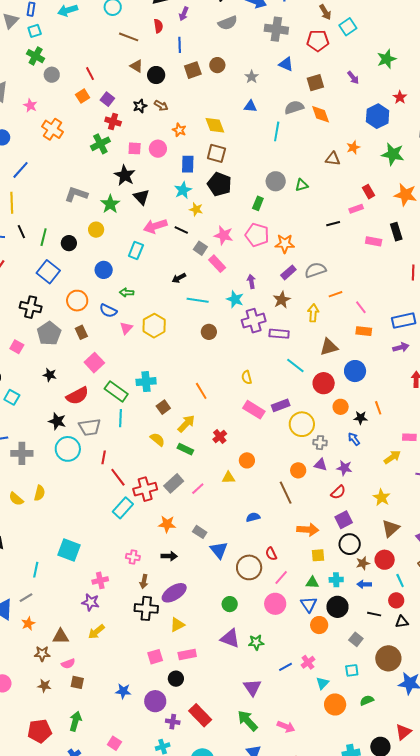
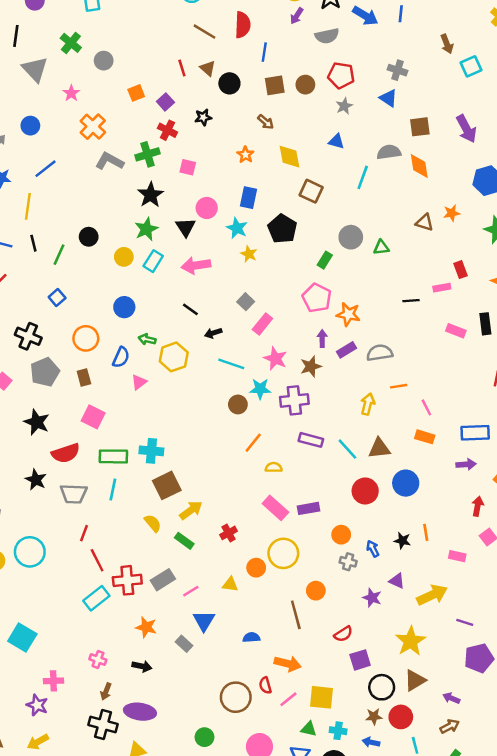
purple arrow: (184, 14) -> (297, 16), moved
red semicircle: (158, 26) -> (243, 25), size x1.5
gray cross: (276, 29) -> (397, 70), moved, size x0.7
red pentagon: (318, 41) -> (341, 75), moved
green cross: (36, 56) -> (71, 43), moved
red line: (90, 74) -> (182, 68), moved
purple arrow: (353, 78) -> (466, 129), size x1.6
brown arrow: (161, 106) -> (266, 122), moved
pink circle: (158, 149) -> (207, 208), moved
brown square: (216, 153) -> (311, 191), moved
black star: (125, 175) -> (151, 195), moved
cyan star: (183, 190) -> (237, 228), turned -30
gray L-shape: (76, 194) -> (109, 161), moved
black line: (181, 230) -> (190, 309), moved
pink star: (224, 235) -> (275, 359), moved
black circle: (69, 243) -> (89, 237), moved
cyan rectangle: (136, 250) -> (153, 261), moved
pink rectangle: (217, 264) -> (262, 324), turned 72
blue square: (48, 272) -> (57, 298), size x0.6
purple arrow: (251, 281) -> (322, 338), moved
cyan star: (235, 299) -> (260, 389), moved, turned -30
brown star: (282, 300) -> (311, 366), moved
blue semicircle: (108, 311) -> (121, 357), turned -102
yellow hexagon: (154, 326) -> (174, 357), moved
purple rectangle: (279, 334) -> (311, 440), moved
pink square: (94, 363) -> (93, 417), turned -30
cyan line: (295, 365) -> (347, 449), moved
black star: (50, 375) -> (37, 422), size x1.5
yellow semicircle: (247, 377) -> (274, 467), turned 96
green rectangle: (116, 391) -> (113, 456), turned -45
orange line: (201, 391) -> (253, 443), moved, turned 60
brown square: (163, 407) -> (167, 485), size x1.6
orange circle: (341, 407) -> (341, 535), moved
yellow circle: (302, 424) -> (283, 553), moved
pink rectangle: (409, 437) -> (457, 556), moved
blue arrow: (354, 439) -> (373, 549), moved
cyan circle: (68, 449) -> (30, 552), moved
yellow arrow: (392, 457) -> (432, 595), size x1.4
purple triangle: (321, 465) -> (397, 581), moved
red semicircle: (338, 492) -> (343, 634), moved
yellow star: (382, 497) -> (411, 641), size x1.4
orange arrow: (308, 530) -> (288, 664), moved
black circle: (350, 544) -> (382, 687), moved
blue triangle: (219, 550) -> (204, 621), moved
yellow square: (318, 555) -> (321, 697), size x1.5
pink line: (281, 577) -> (288, 699), moved
purple ellipse: (174, 593) -> (140, 712), turned 30

